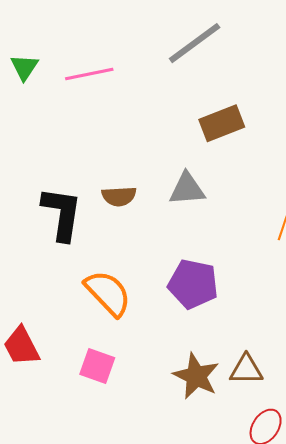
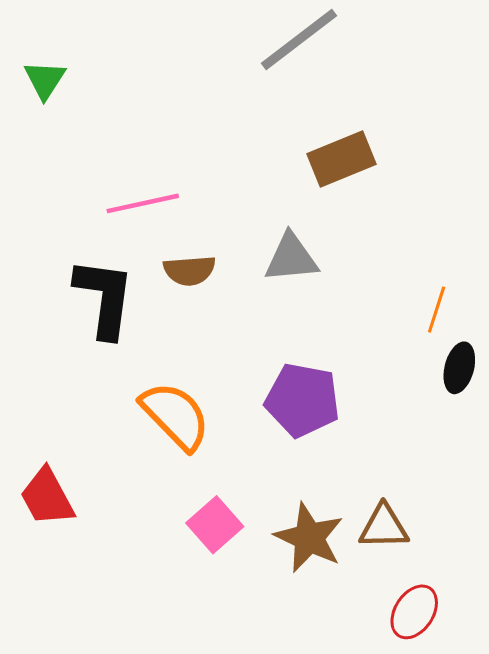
pink line: (89, 74) -> (143, 203), moved
pink square: (97, 366) -> (215, 525), moved, turned 30

